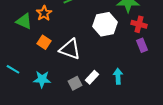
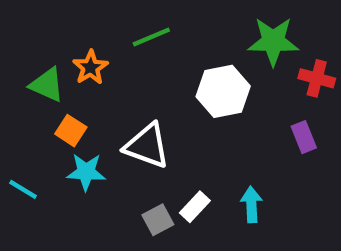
red cross: (139, 24) -> (317, 78), moved
orange square: (44, 42) -> (71, 131), moved
cyan star: (42, 79) -> (86, 172), moved

